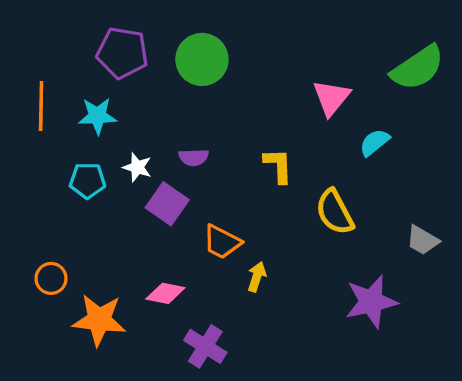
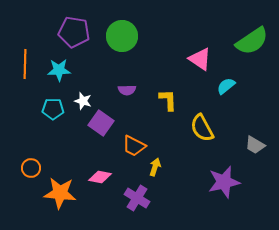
pink triangle: (331, 98) -> (200, 59), turned -35
purple semicircle: (194, 157) -> (127, 90), moved
purple cross: (205, 346) -> (137, 198), moved

